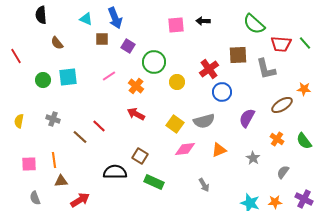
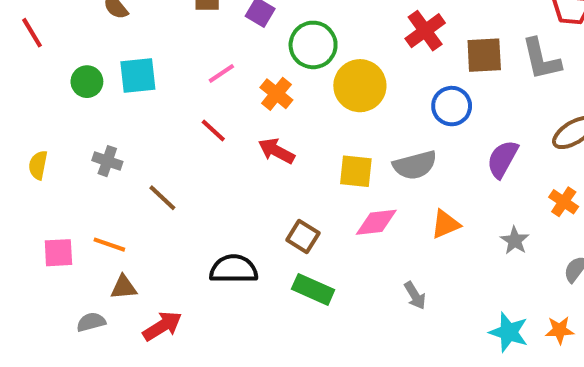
brown square: (238, 55) -> (484, 55), moved
red cross: (209, 69) -> (425, 31), moved
yellow circle: (177, 82) -> (360, 86), size x1.6
yellow square: (175, 124) -> (356, 171), turned -30
red line: (99, 126) -> (213, 130), moved
brown square: (140, 156) -> (303, 236), moved
orange line: (54, 160) -> (109, 245), turned -63
gray semicircle: (35, 198) -> (91, 322), moved, turned 96

